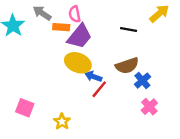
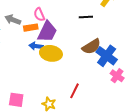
blue arrow: (93, 77) -> (36, 46), moved
blue cross: (142, 81) -> (107, 56), size x1.5
red line: (99, 89) -> (75, 91), moved

